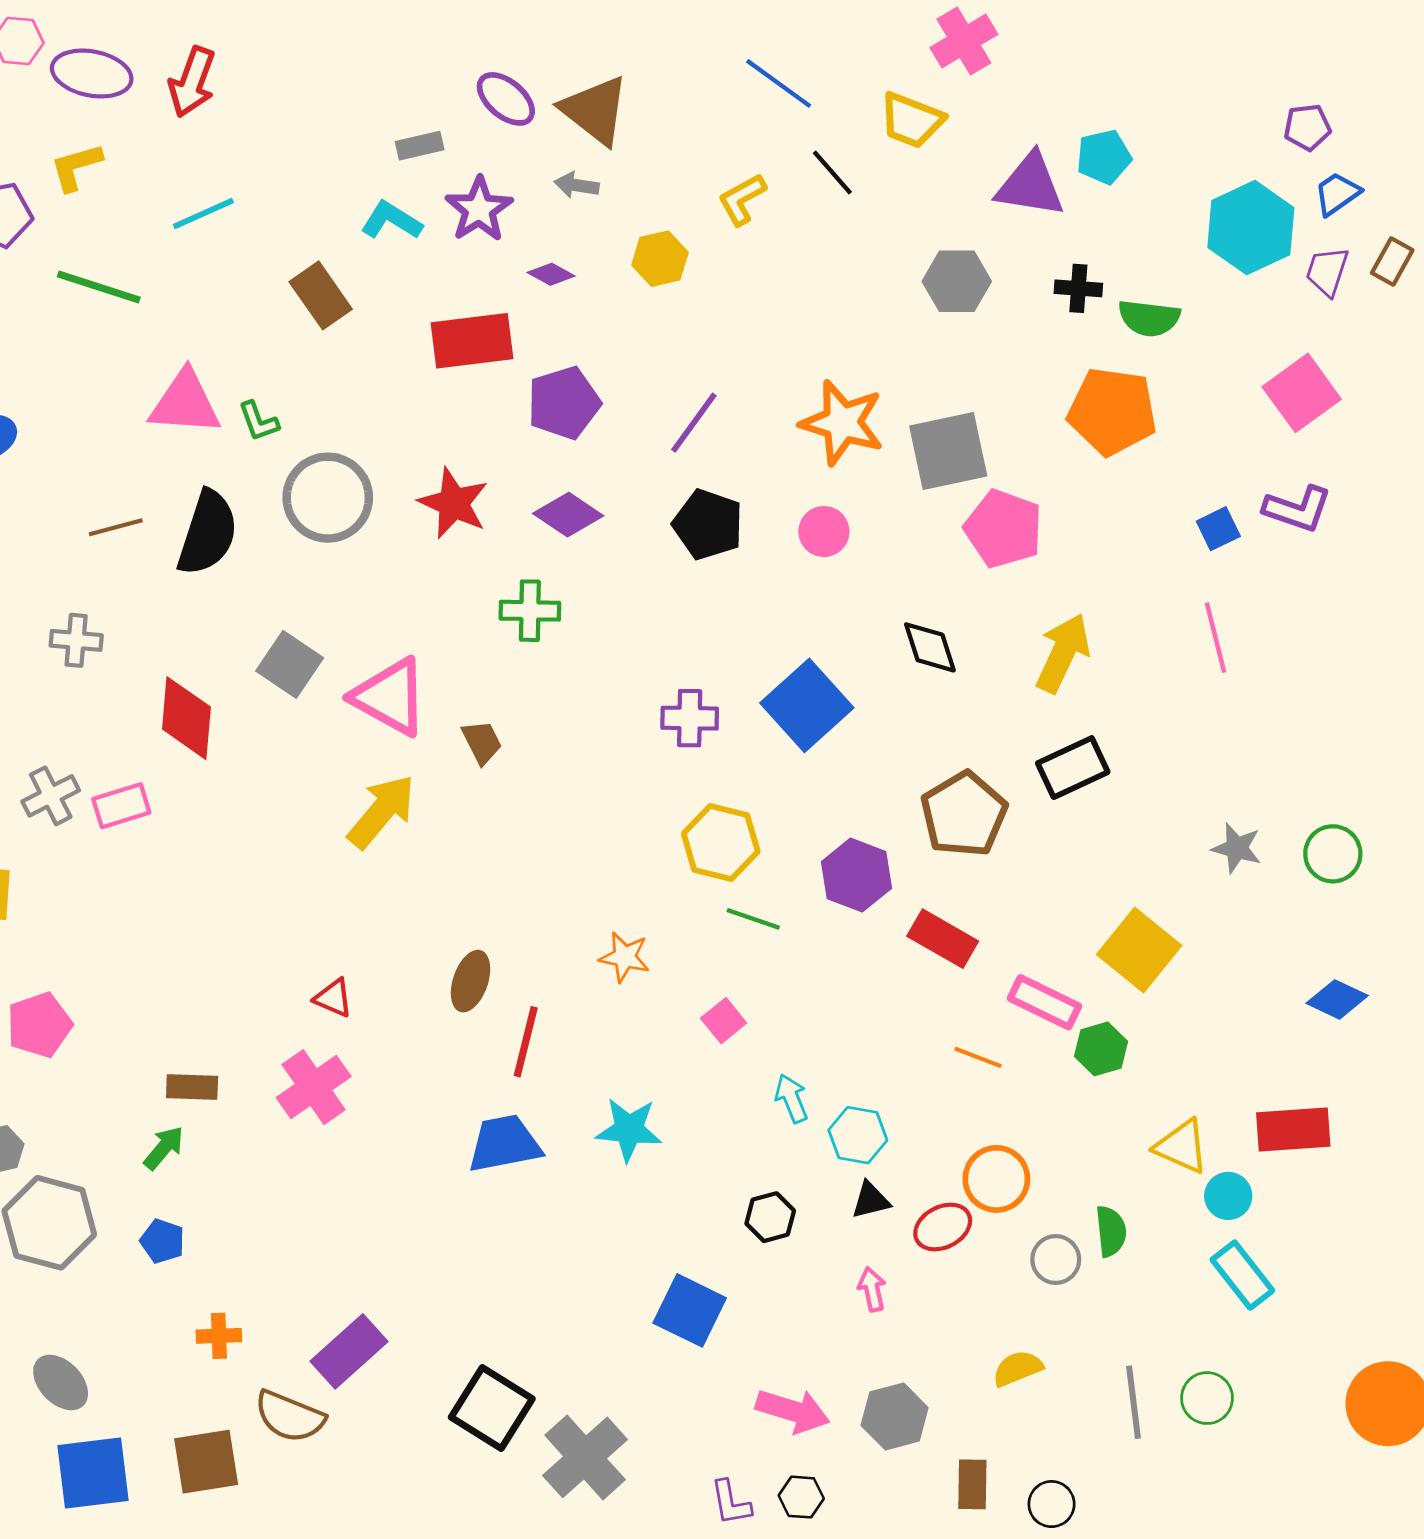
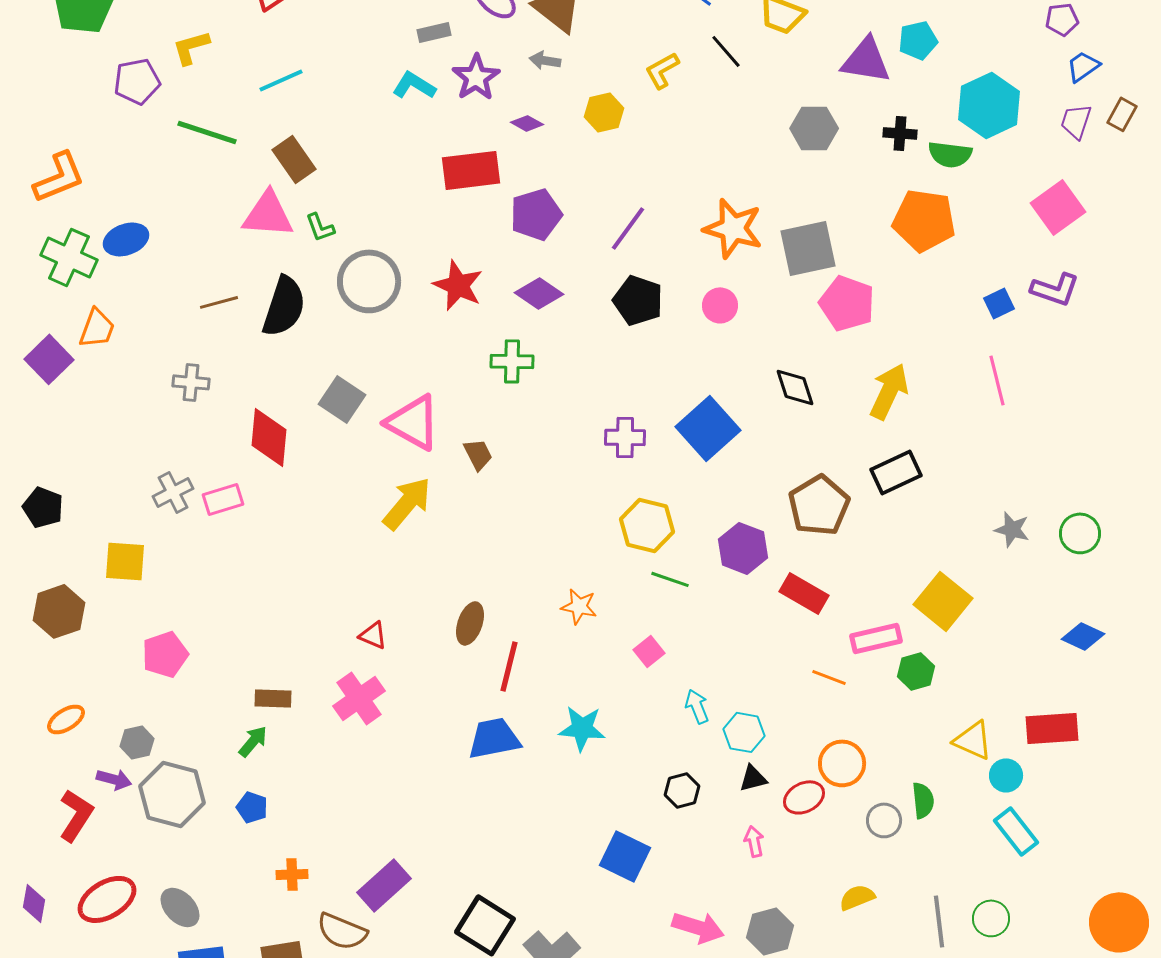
cyan hexagon: (1251, 228) -> (989, 105), moved
brown rectangle: (321, 295) -> (294, 159), moved
pink rectangle: (1044, 1002) -> (876, 638), turned -39

